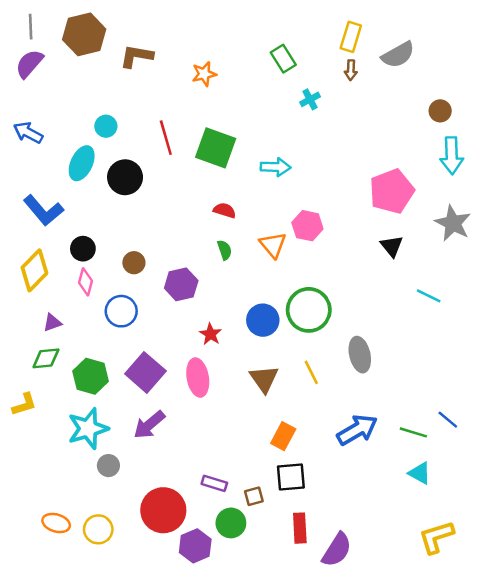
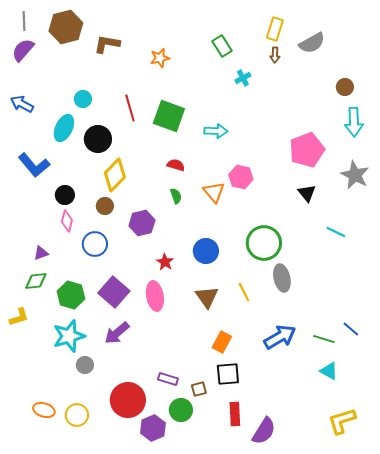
yellow diamond: (34, 270) -> (115, 175), moved
green circle: (309, 310) -> (264, 243), moved

